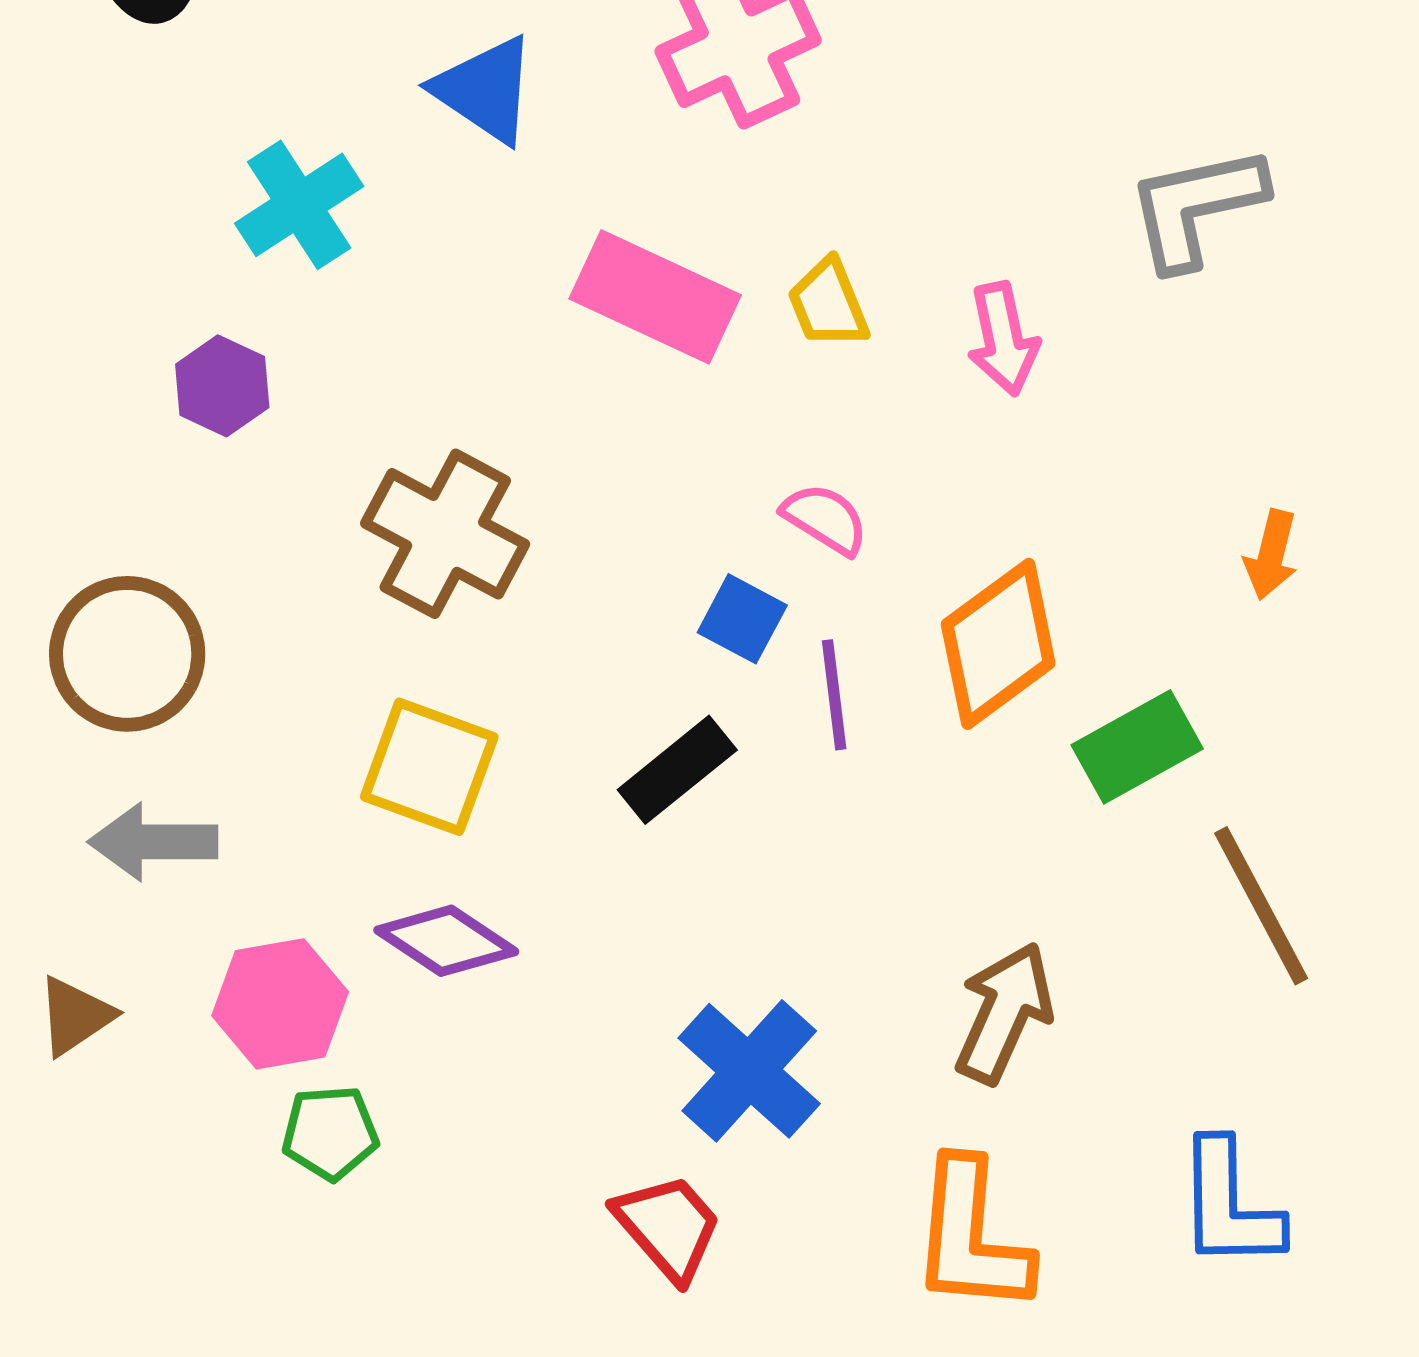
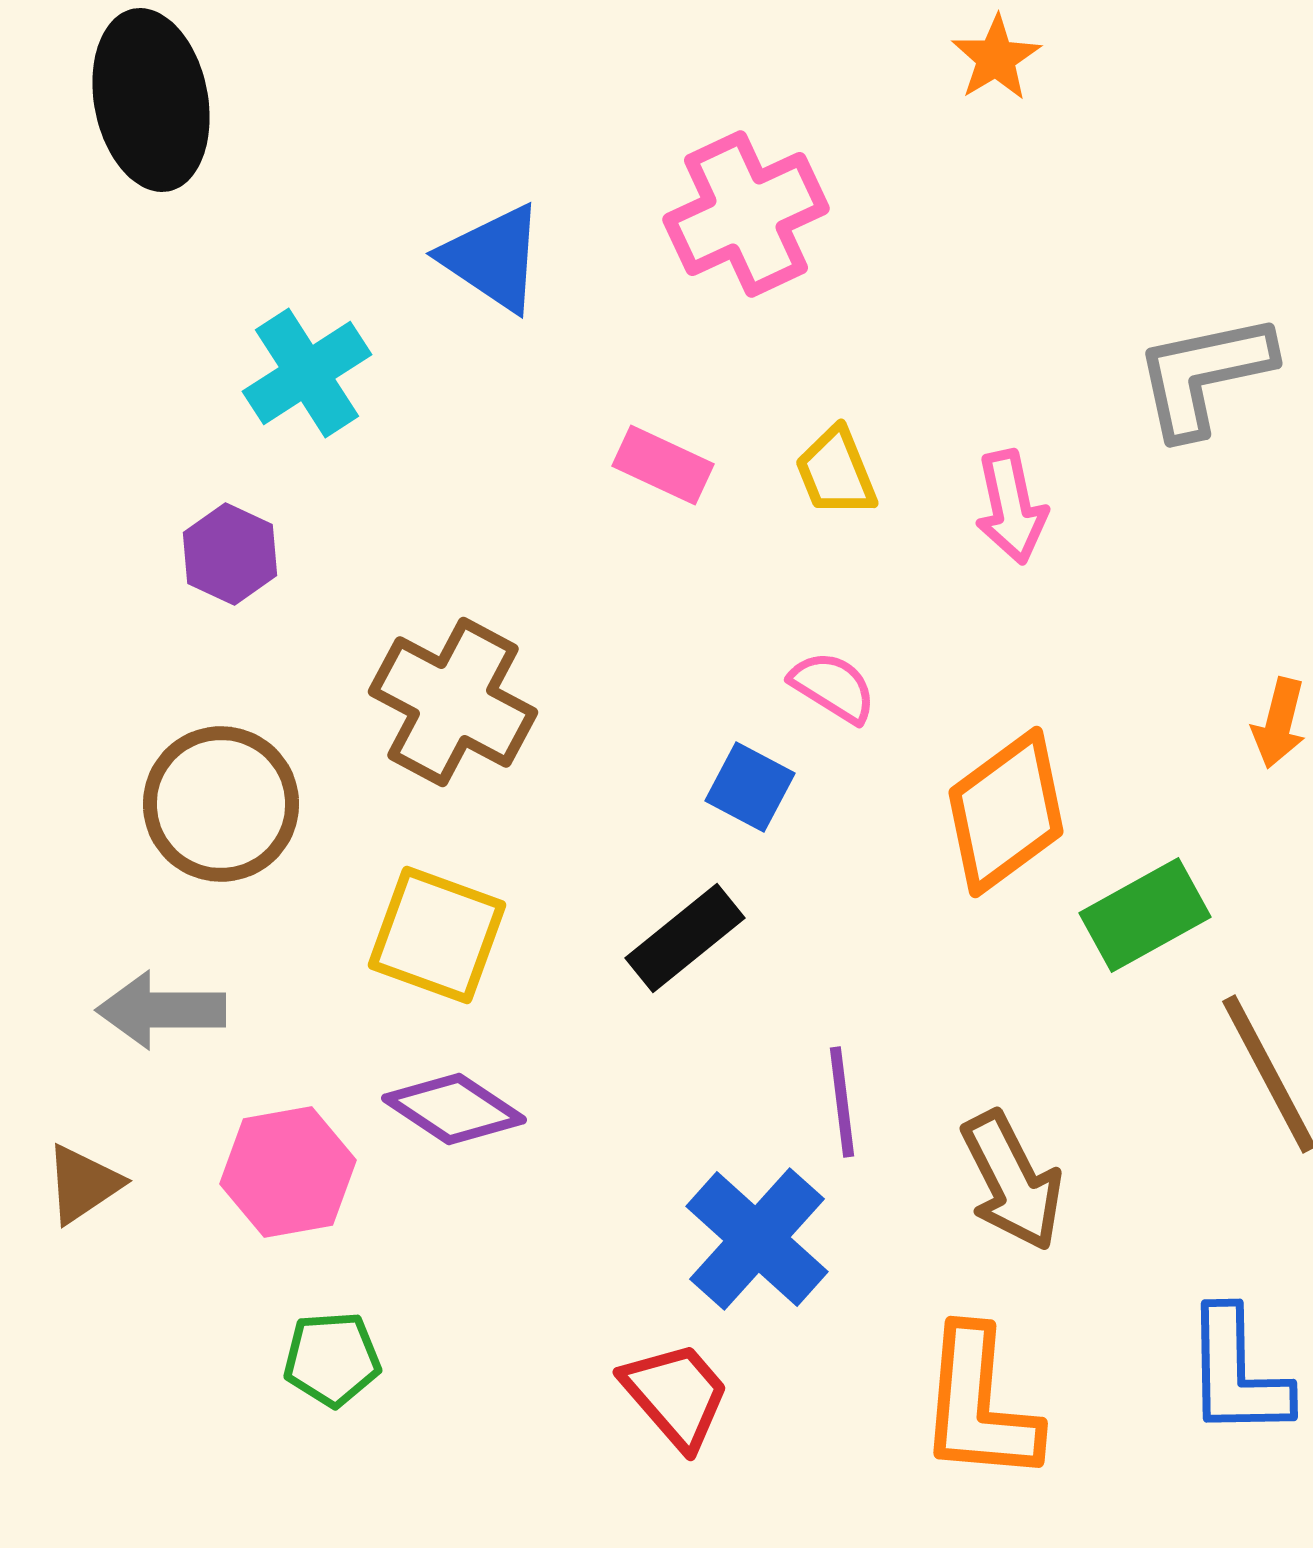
pink rectangle: (655, 297) -> (663, 465), size x0.6
brown circle: (127, 654) -> (221, 804), moved
purple line: (834, 695) -> (842, 1102), moved
brown arrow: (1004, 1013) -> (1012, 1181), turned 129
green pentagon: (330, 1133) -> (332, 1359), moved

